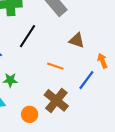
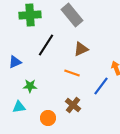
brown triangle: (77, 40) -> (81, 49), moved, turned -42
brown cross: (56, 100) -> (73, 105), size x0.7

